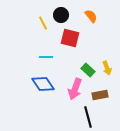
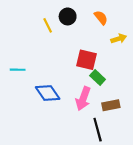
red square: (70, 38) -> (86, 60), moved
cyan line: (46, 57) -> (18, 70), moved
yellow arrow: (107, 68) -> (119, 39), moved, turned -88

